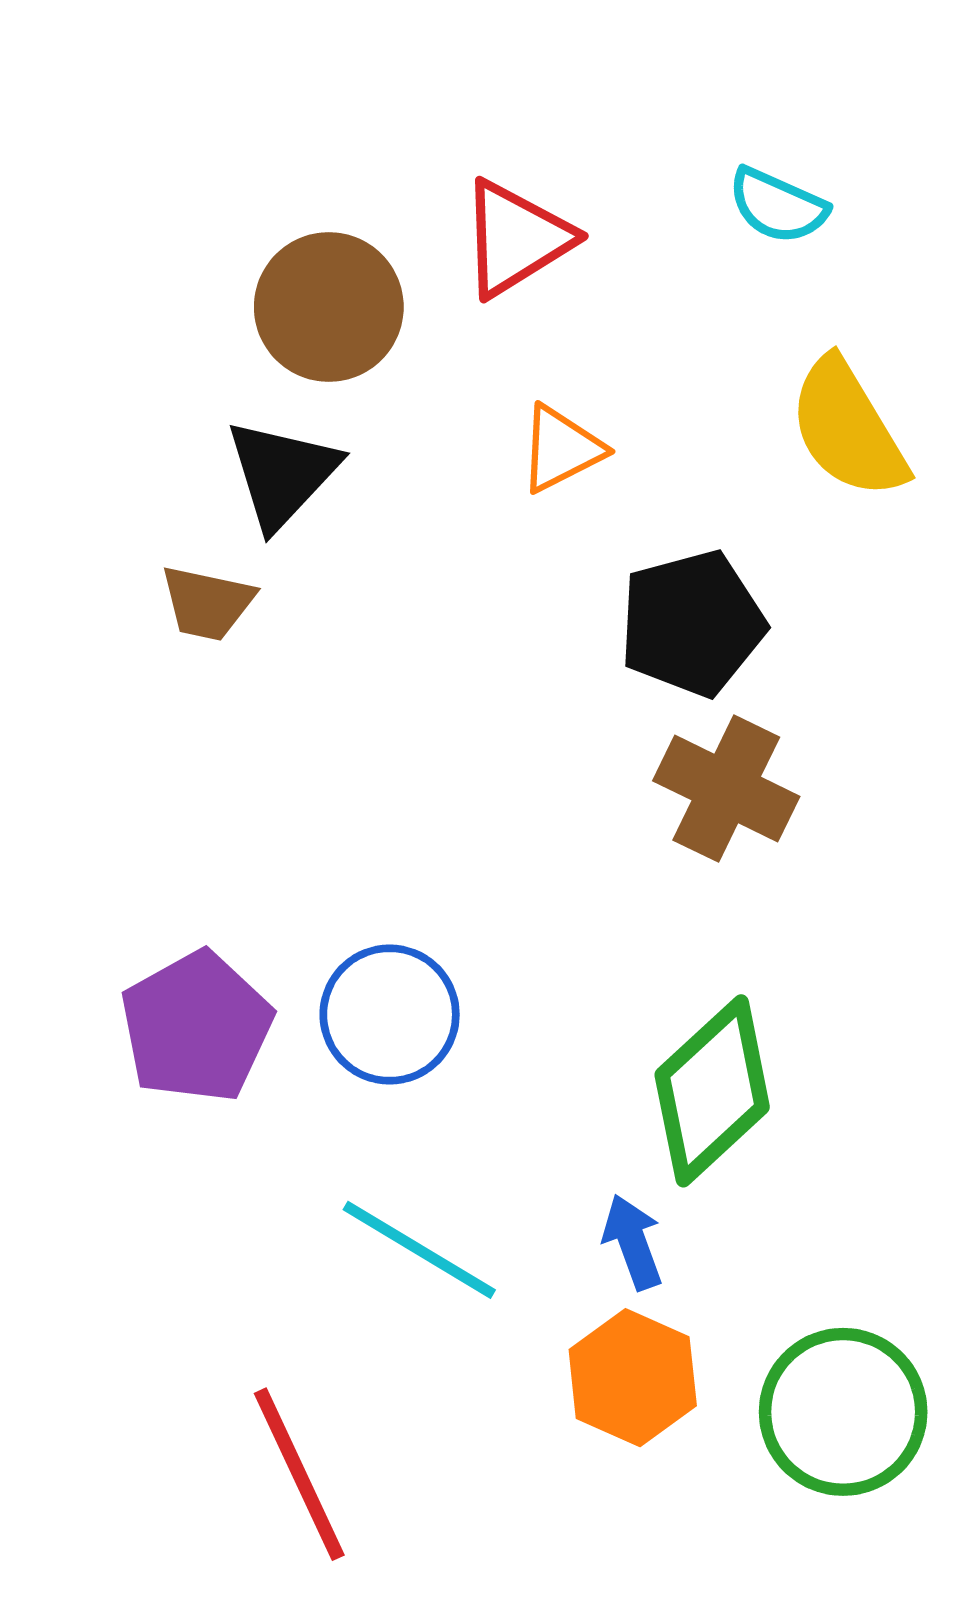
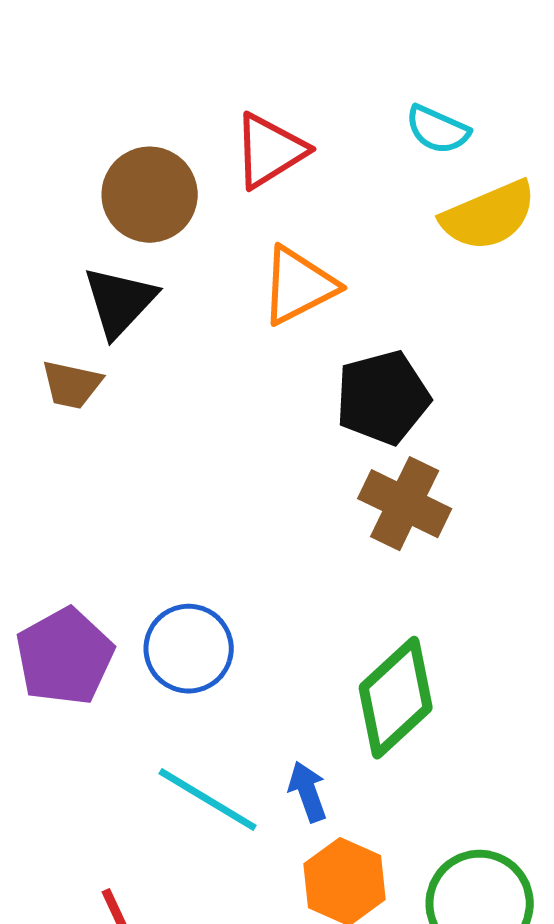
yellow semicircle: (848, 429) -> (489, 216), moved, turned -82
orange triangle: (561, 449) -> (299, 286), size x1.4
blue arrow: (633, 1242) -> (308, 792), moved

